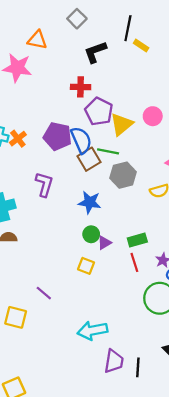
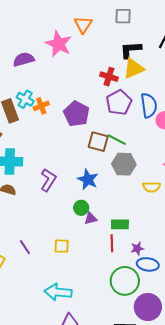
gray square: (77, 19) -> (123, 16), turned 30
orange triangle: (37, 40) -> (83, 25), turned 36
yellow triangle: (121, 124) -> (134, 68), moved
blue semicircle: (81, 140) -> (149, 105), moved
brown square: (89, 159) -> (98, 142), turned 30
purple L-shape: (44, 184) -> (48, 180), moved
yellow square: (86, 266) -> (62, 246), moved, turned -35

